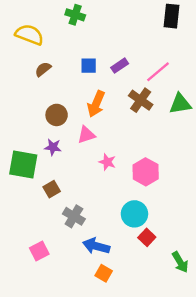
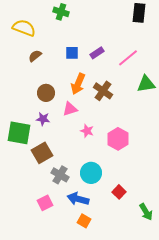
brown cross: (141, 100) -> (103, 91), moved
brown square: (52, 189) -> (42, 153), size x1.5
cyan circle: (134, 214) -> (91, 173), moved
pink square: (39, 251) -> (45, 203), moved

